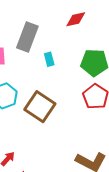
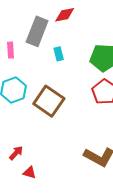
red diamond: (76, 19) -> (65, 15), moved

